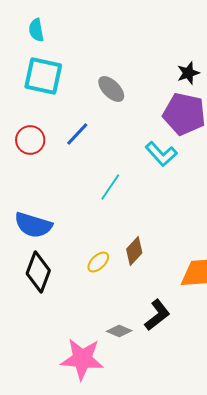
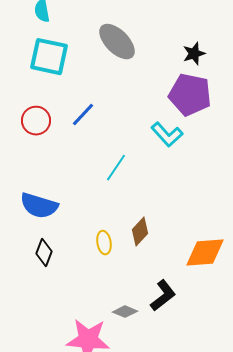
gray ellipse: (111, 89) -> (117, 42), moved, size x1.4
yellow ellipse: (98, 262) -> (104, 243), turned -55
black diamond: (38, 272) -> (44, 253), size x0.7

